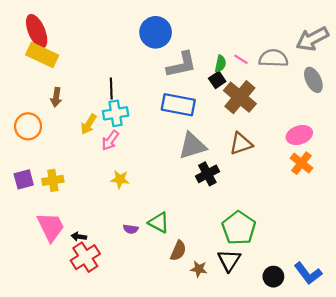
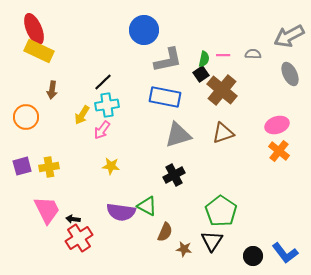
gray semicircle: (273, 58) -> (253, 54), size x0.6
pink line: (241, 59) -> (223, 55), turned -32
black line: (111, 89) -> (103, 82), turned 48
black cross: (207, 174) -> (174, 175), moved
purple semicircle: (131, 229) -> (121, 212), size x2.0

